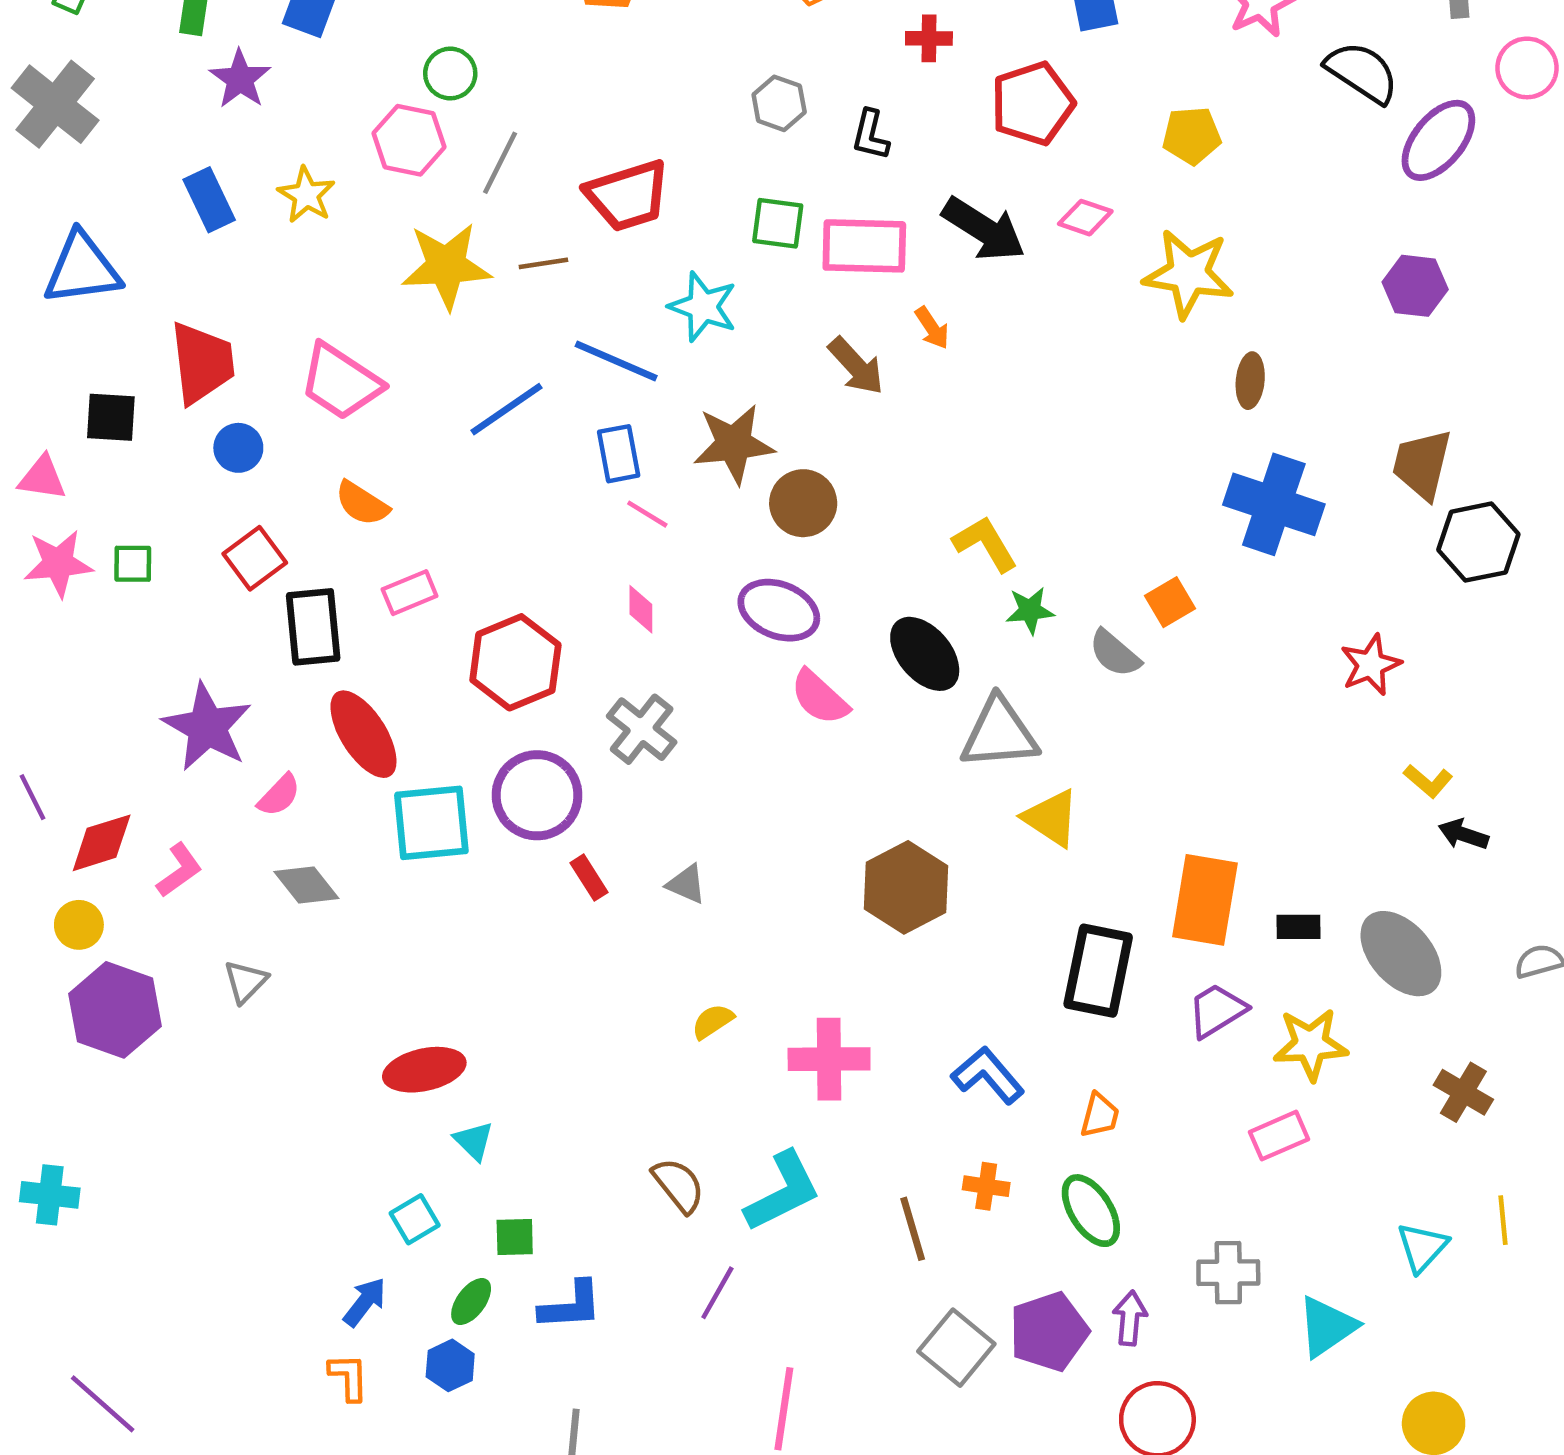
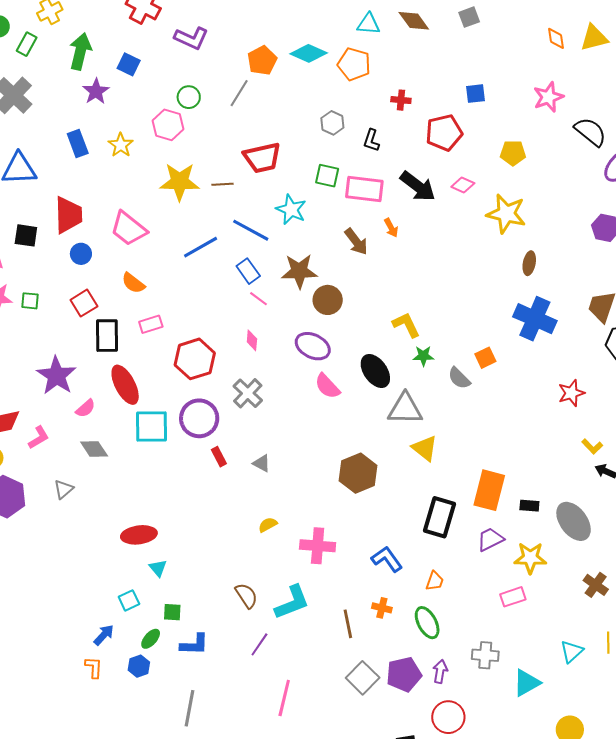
gray line: (500, 163) -> (239, 93), moved
blue rectangle: (619, 454) -> (248, 271), turned -30

